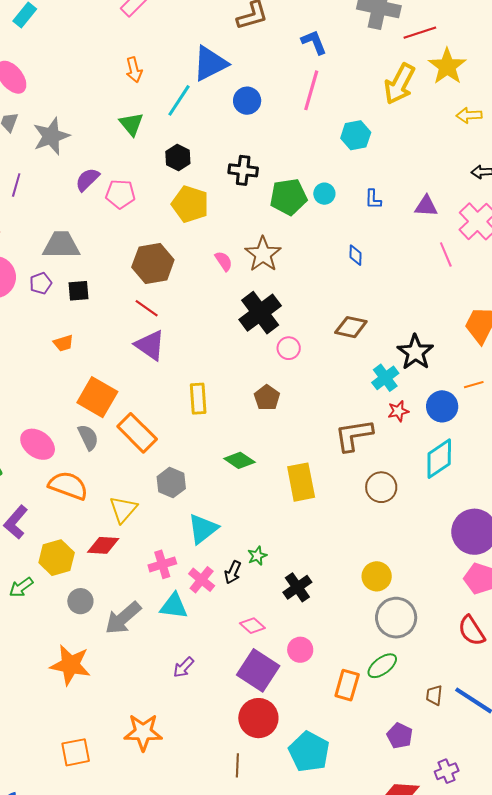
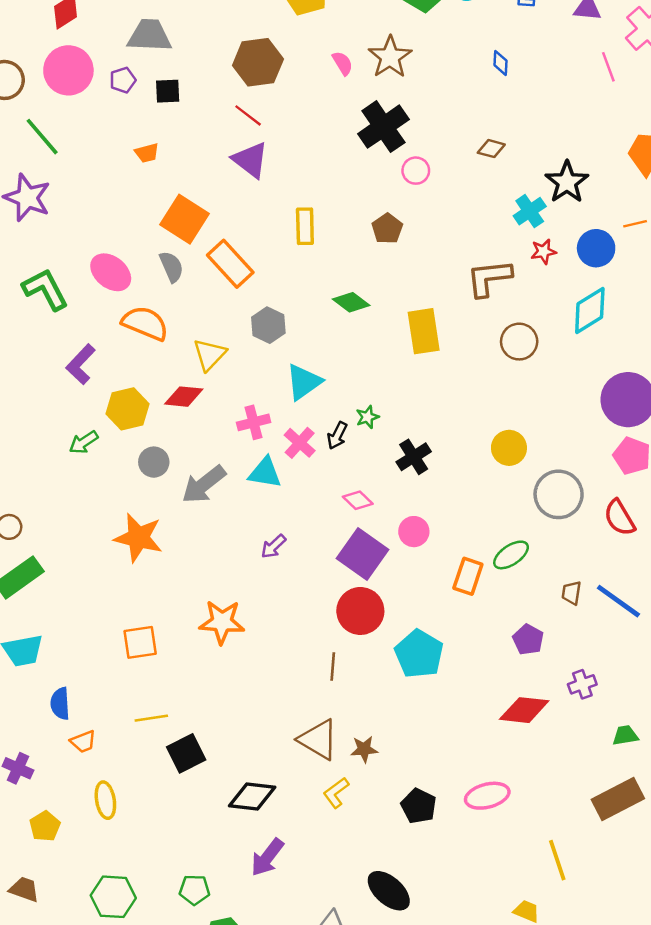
brown diamond: (351, 327) -> (491, 149), size x0.7
gray circle: (396, 618) -> (559, 494), moved

